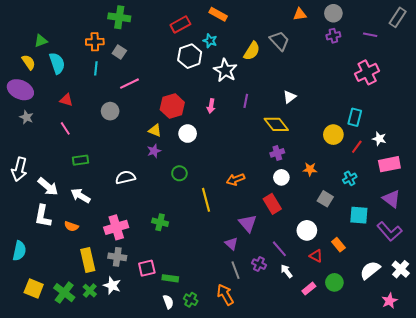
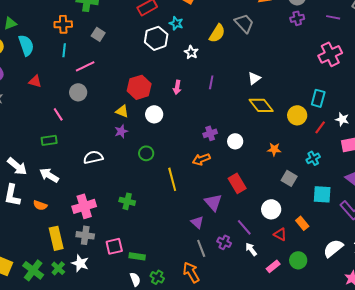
gray square: (119, 52) -> (98, 34), moved
white star: (225, 70) -> (191, 52), size x0.6
pink line: (129, 84) -> (85, 66), moved
yellow diamond: (276, 124) -> (261, 105), moved
pink line: (65, 128) -> (58, 114), moved
purple cross: (277, 153) -> (210, 133), moved
white circle: (281, 177) -> (235, 141), moved

